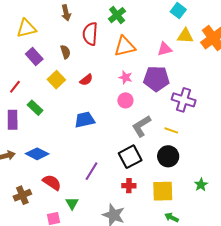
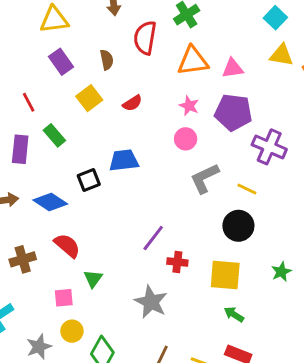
pink triangle: (165, 49) -> (233, 68), moved
red line: (15, 87) -> (29, 102), turned -72
black square: (130, 157) -> (89, 180), moved, size x0.7
purple line: (91, 171) -> (153, 238), moved

